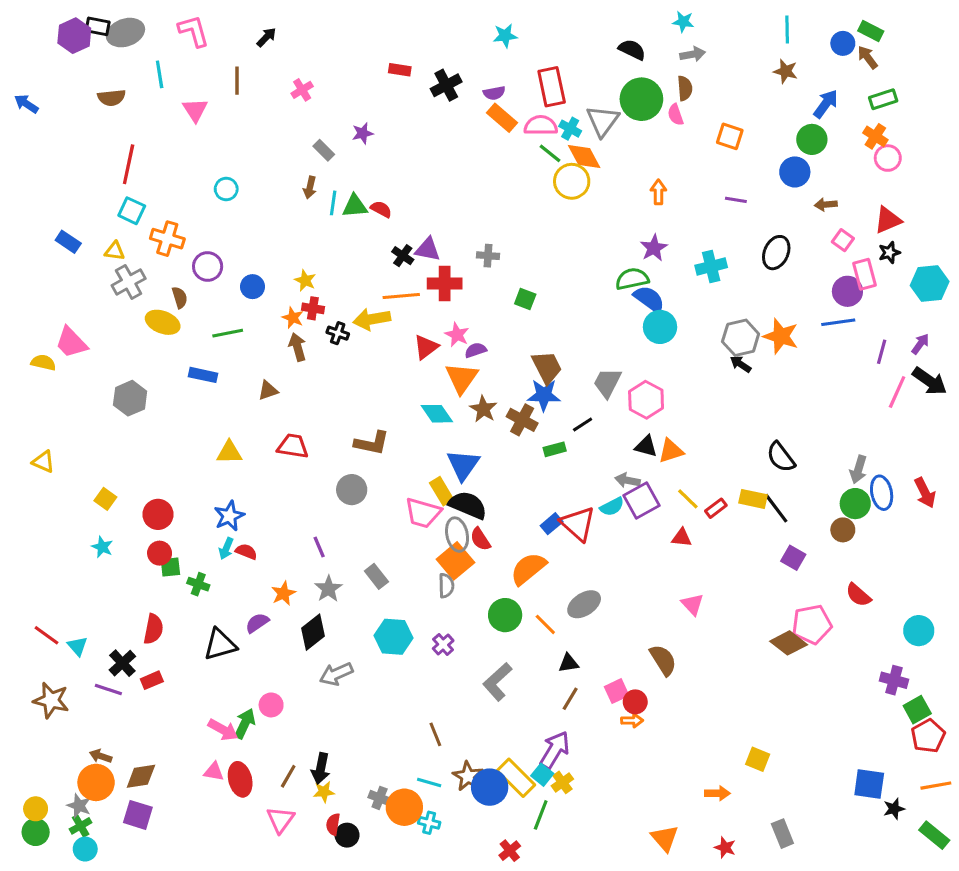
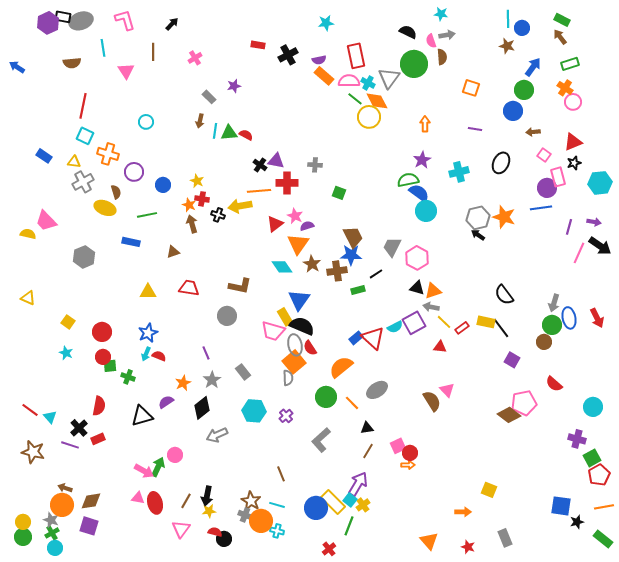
blue circle: (843, 43) -> (522, 28), moved
pink semicircle: (675, 115) -> (431, 41), moved
purple arrow: (920, 344) -> (594, 222), turned 64
brown cross: (522, 420) -> (337, 271), turned -36
gray arrow: (627, 480) -> (431, 307), moved
brown semicircle: (663, 660) -> (432, 401), moved
brown star: (468, 776) -> (251, 501), moved
red semicircle: (333, 824) -> (215, 532), turned 96

